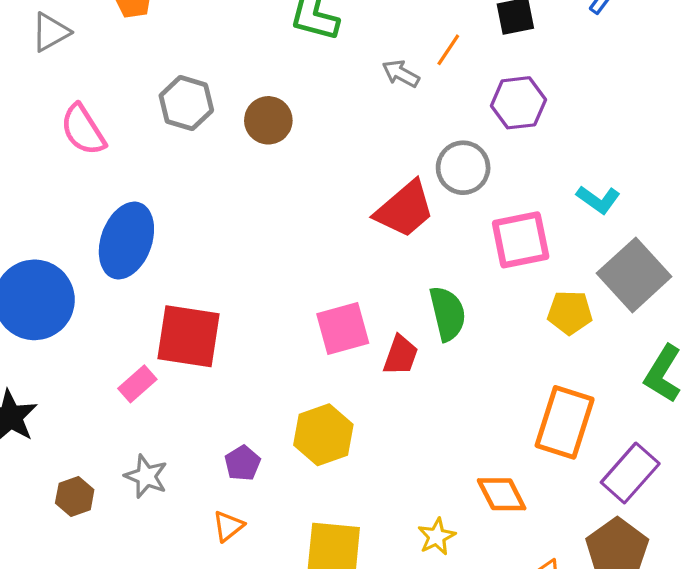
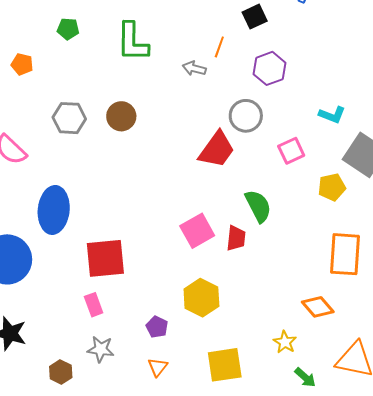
pink square: (521, 240) -> (291, 151), size x0.7
pink rectangle: (137, 384) -> (94, 305), moved, turned -55

